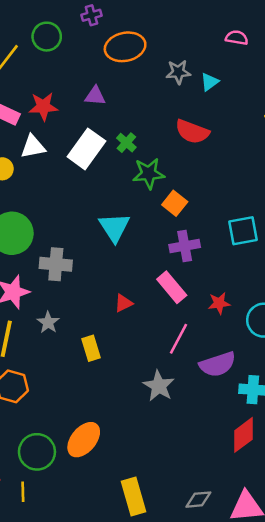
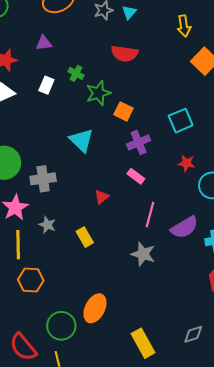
white rectangle: (86, 149) -> (46, 85), size x0.6
pink rectangle: (172, 287) -> (136, 176), size x0.7
red star: (219, 303) -> (186, 163), moved, turned 30

